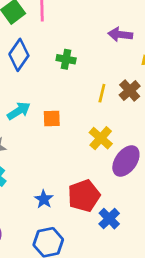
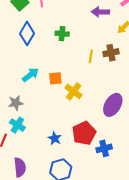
brown cross: (130, 91) -> (111, 53), turned 35
yellow cross: (101, 138) -> (74, 91), moved
blue cross: (109, 219) -> (104, 148), turned 35

